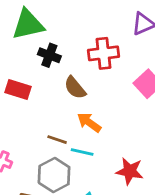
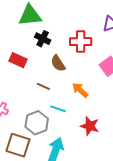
orange arrow: (89, 122) -> (80, 90), moved
brown line: (57, 140) -> (43, 86), moved

